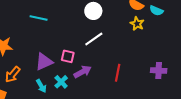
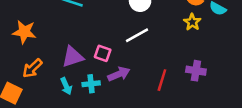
purple cross: (159, 71) -> (196, 71), moved
cyan cross: (61, 82) -> (91, 84), turned 32

